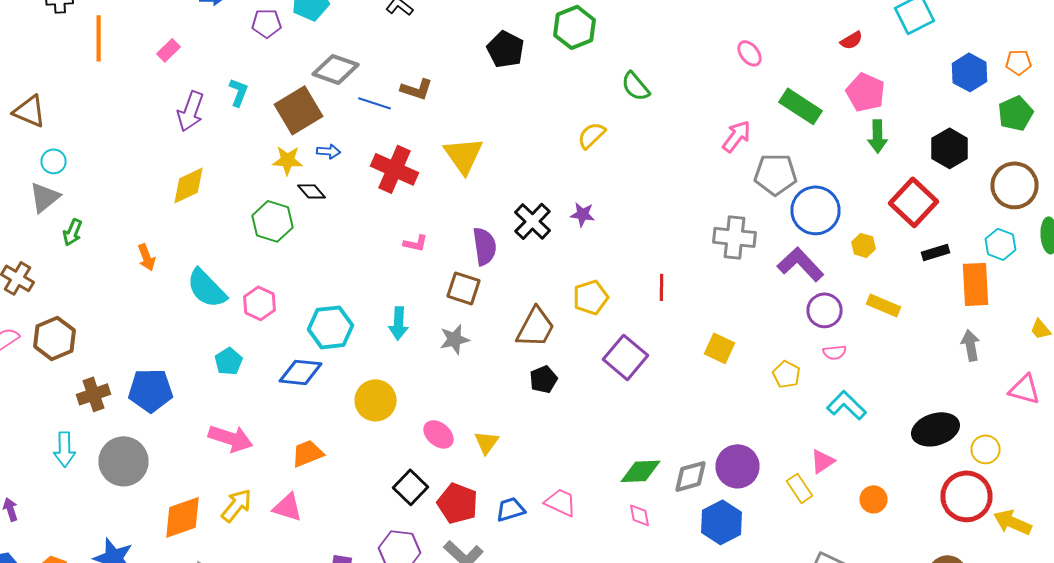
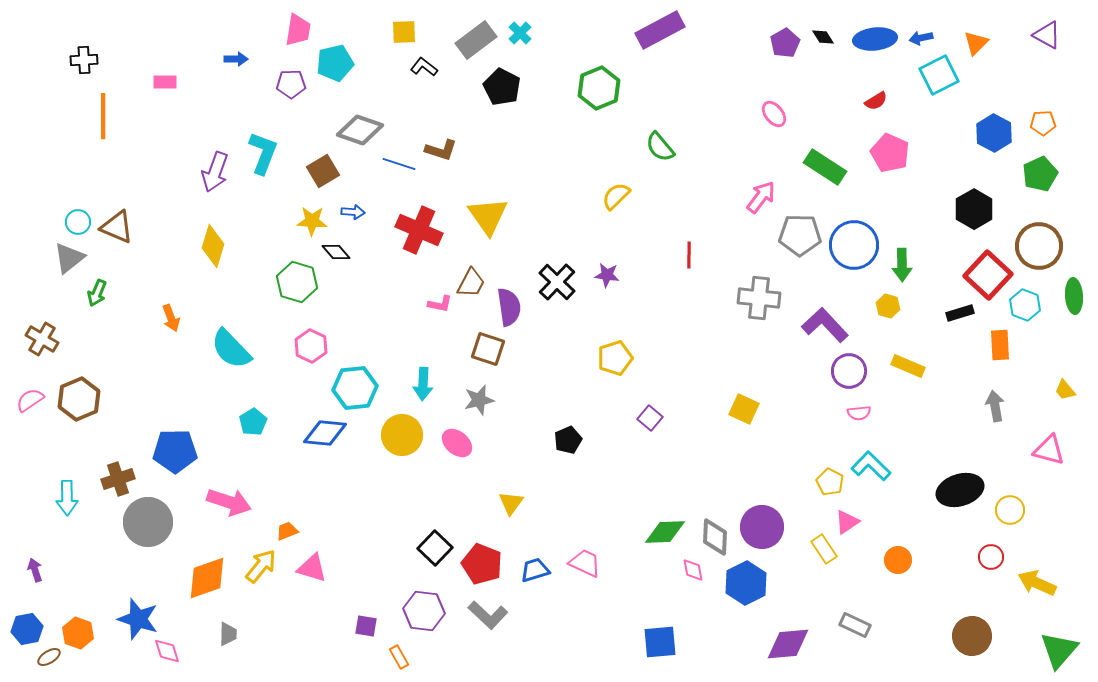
orange line: (98, 38) -> (103, 116), moved
black pentagon: (506, 49) -> (502, 87), moved
pink rectangle: (168, 50) -> (165, 82), moved, turned 45
cyan L-shape: (238, 92) -> (263, 153), size x1.5
brown square: (298, 110) -> (323, 171), size x0.7
brown triangle: (30, 111) -> (117, 227), moved
green arrow: (878, 136) -> (902, 265), moved
yellow diamond: (188, 185) -> (213, 246), turned -48
red square: (914, 202) -> (988, 275), moved
blue circle: (816, 210) -> (854, 245), moved
orange rectangle: (976, 284) -> (1000, 345), size x0.7
red line: (662, 287) -> (689, 255), moved
pink hexagon: (260, 303) -> (311, 346), moved
brown trapezoid: (536, 327) -> (471, 283), moved, size x0.7
purple square: (626, 357) -> (650, 418), size x0.6
yellow pentagon: (786, 374) -> (830, 482), moved
brown cross: (94, 394) -> (118, 479), moved
yellow circle: (376, 400) -> (402, 435), moved
pink ellipse: (438, 434) -> (457, 443), moved
pink arrow: (230, 438) -> (229, 502), moved
cyan arrow: (64, 449) -> (67, 498), moved
orange trapezoid: (308, 453) -> (287, 531), moved, size x0.7
gray diamond: (690, 476) -> (715, 537), turned -72
red circle: (966, 496) -> (991, 557), size x0.5
pink diamond: (640, 515) -> (693, 570), moved

